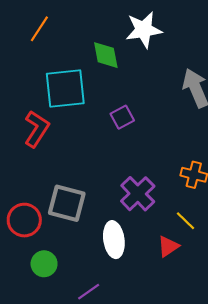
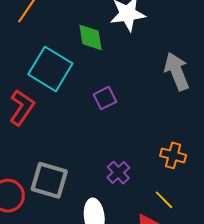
cyan square: (65, 88) -> (50, 69), turned 36
purple cross: (138, 194) -> (118, 173), size x0.7

